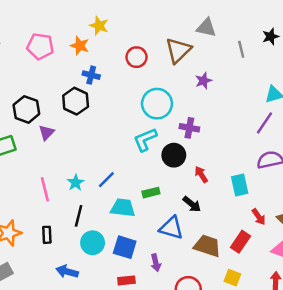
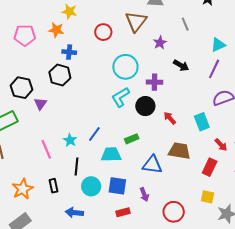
gray line: (241, 49) -> (185, 24), moved
black arrow: (192, 204) -> (181, 65), moved
brown trapezoid: (207, 246) -> (179, 151), moved

